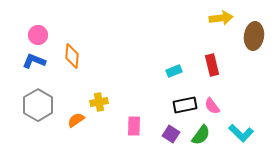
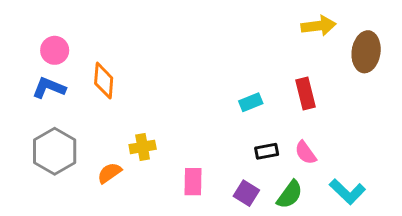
black rectangle: (185, 105) -> (267, 151), size x0.7

